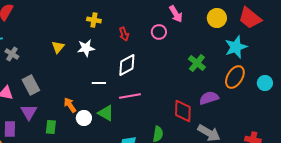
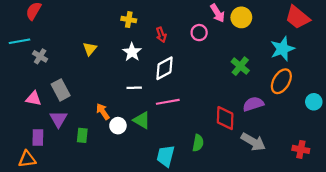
yellow circle: (217, 18) -> (241, 17), moved
white star: (86, 48) -> (132, 52), moved, turned -30
cyan circle: (265, 83) -> (314, 102), moved

